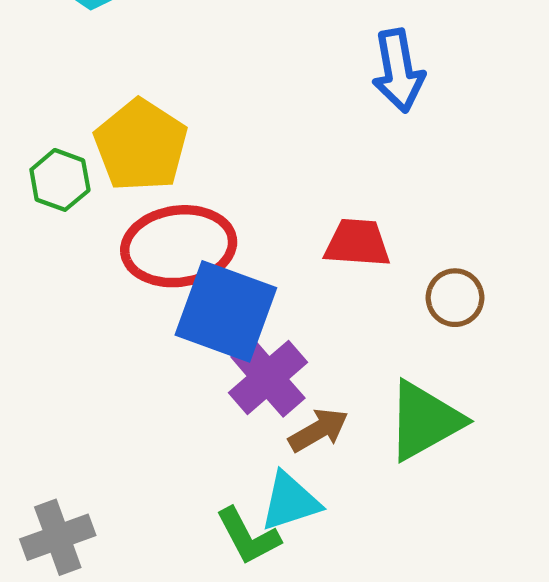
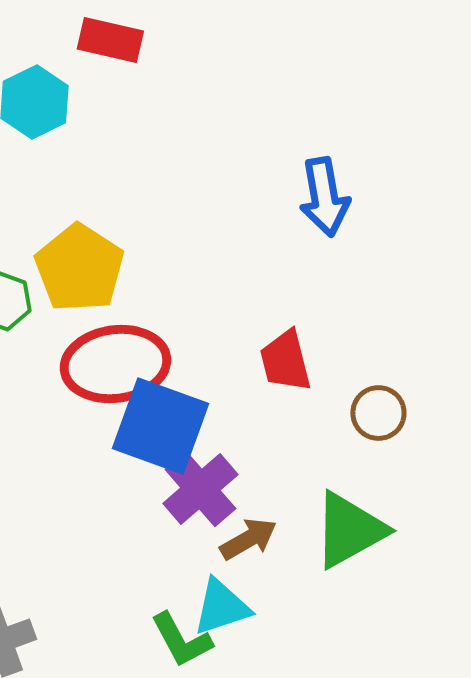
red trapezoid: (357, 243) -> (285, 361), turned -108

